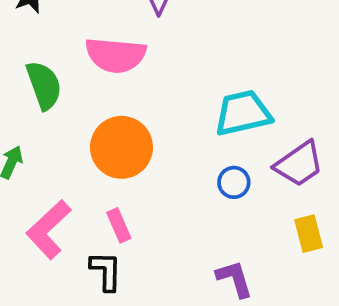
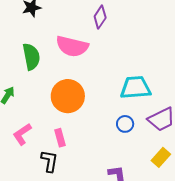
pink L-shape: (49, 229) -> (22, 134), size x0.7
yellow rectangle: (309, 234) -> (161, 157), turned 48

